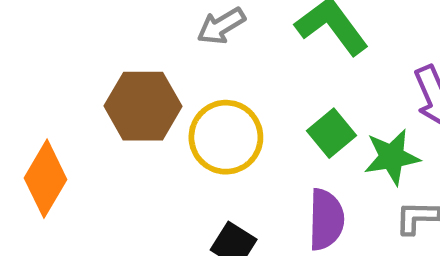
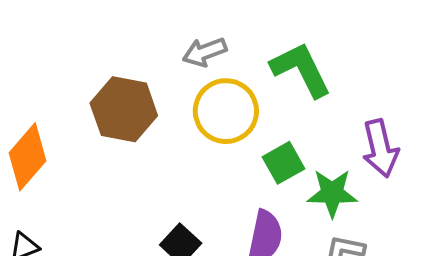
yellow circle: (226, 137) -> (226, 111), moved

